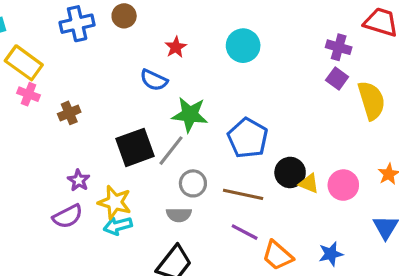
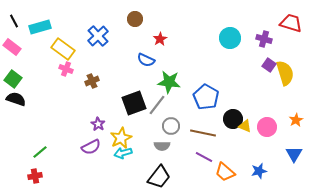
brown circle: (124, 16) -> (135, 19), moved
blue cross: (77, 24) -> (98, 36), moved, turned -30
cyan circle: (243, 46) -> (230, 38), moved
purple square: (337, 79) -> (269, 65), moved
yellow star: (115, 202) -> (121, 138), turned 30

